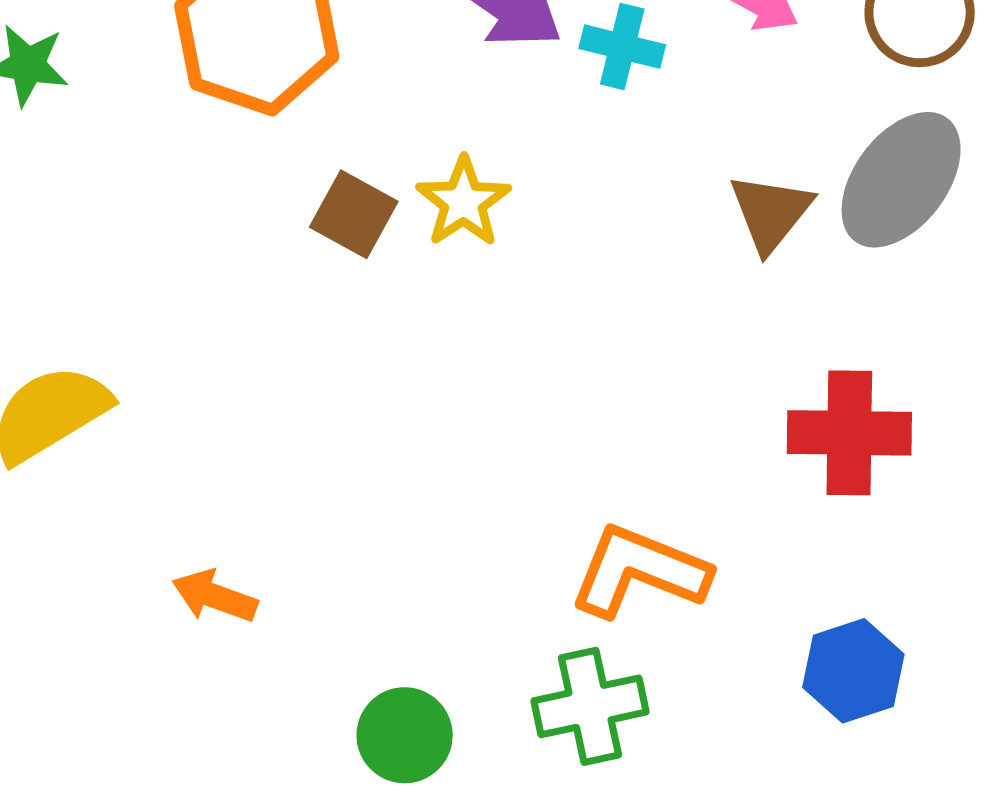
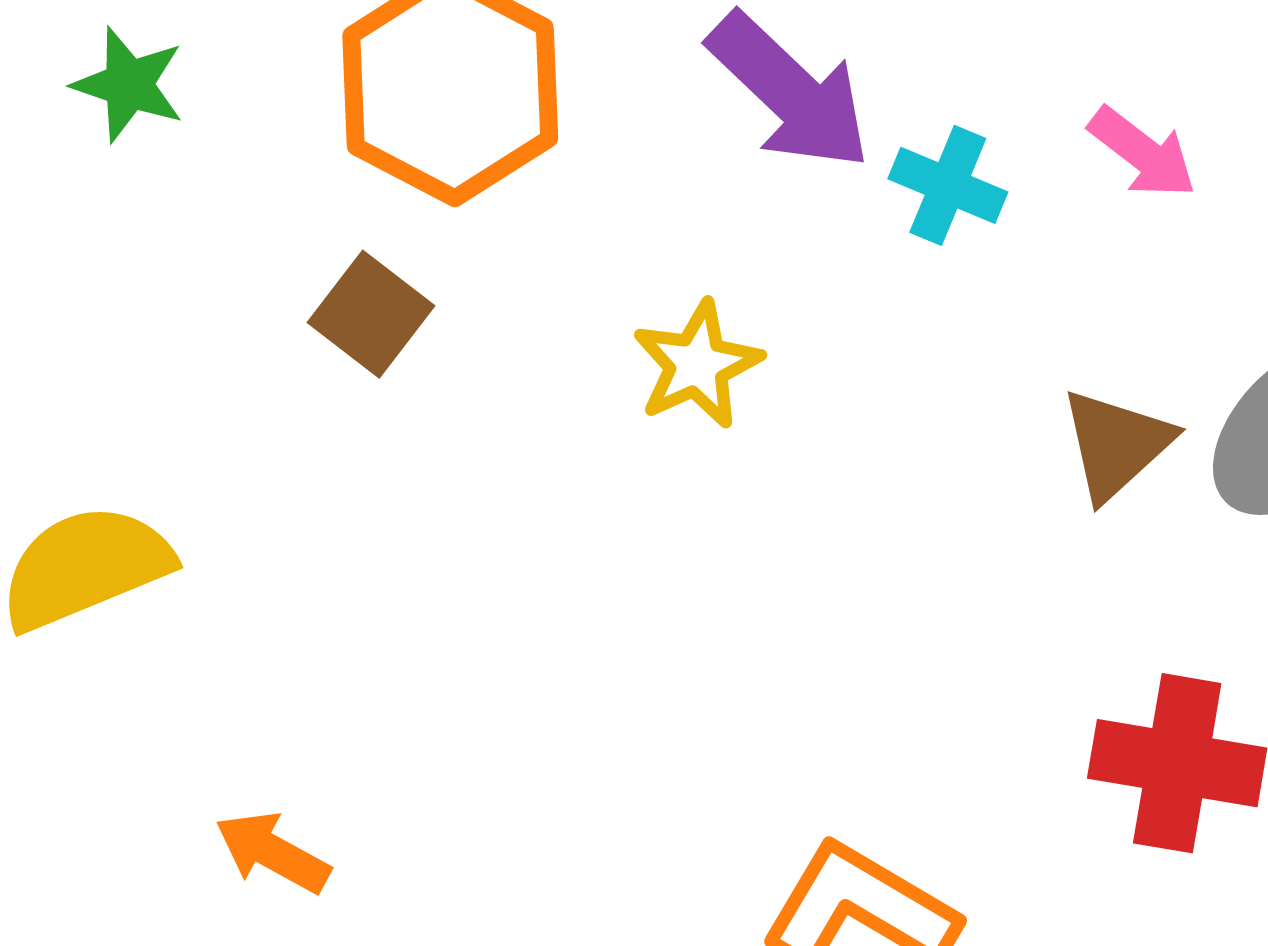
brown square: (354, 214) -> (371, 314), moved

